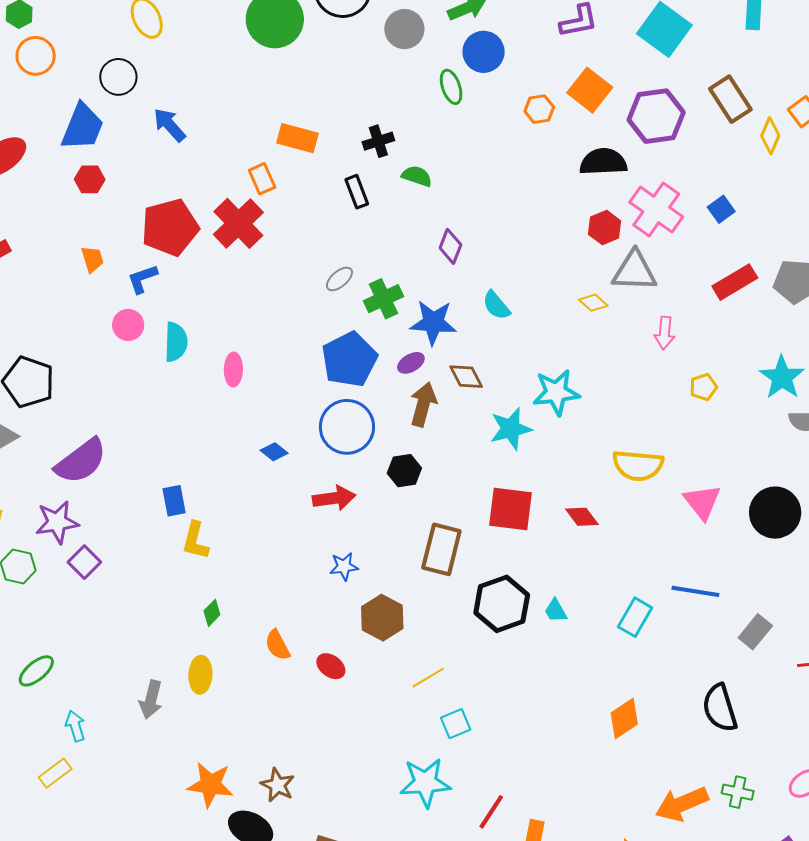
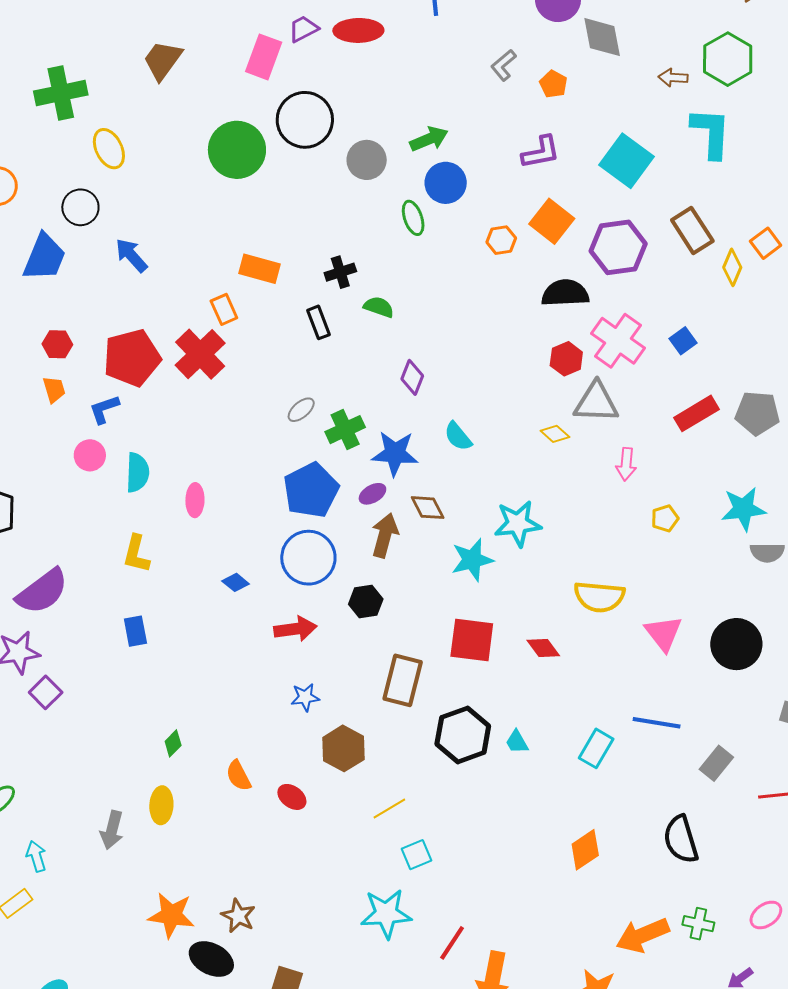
red hexagon: (90, 179) -> (57, 344), moved
cyan star: (782, 377) -> (743, 509), turned 30
yellow L-shape: (195, 541) -> (136, 554), moved

